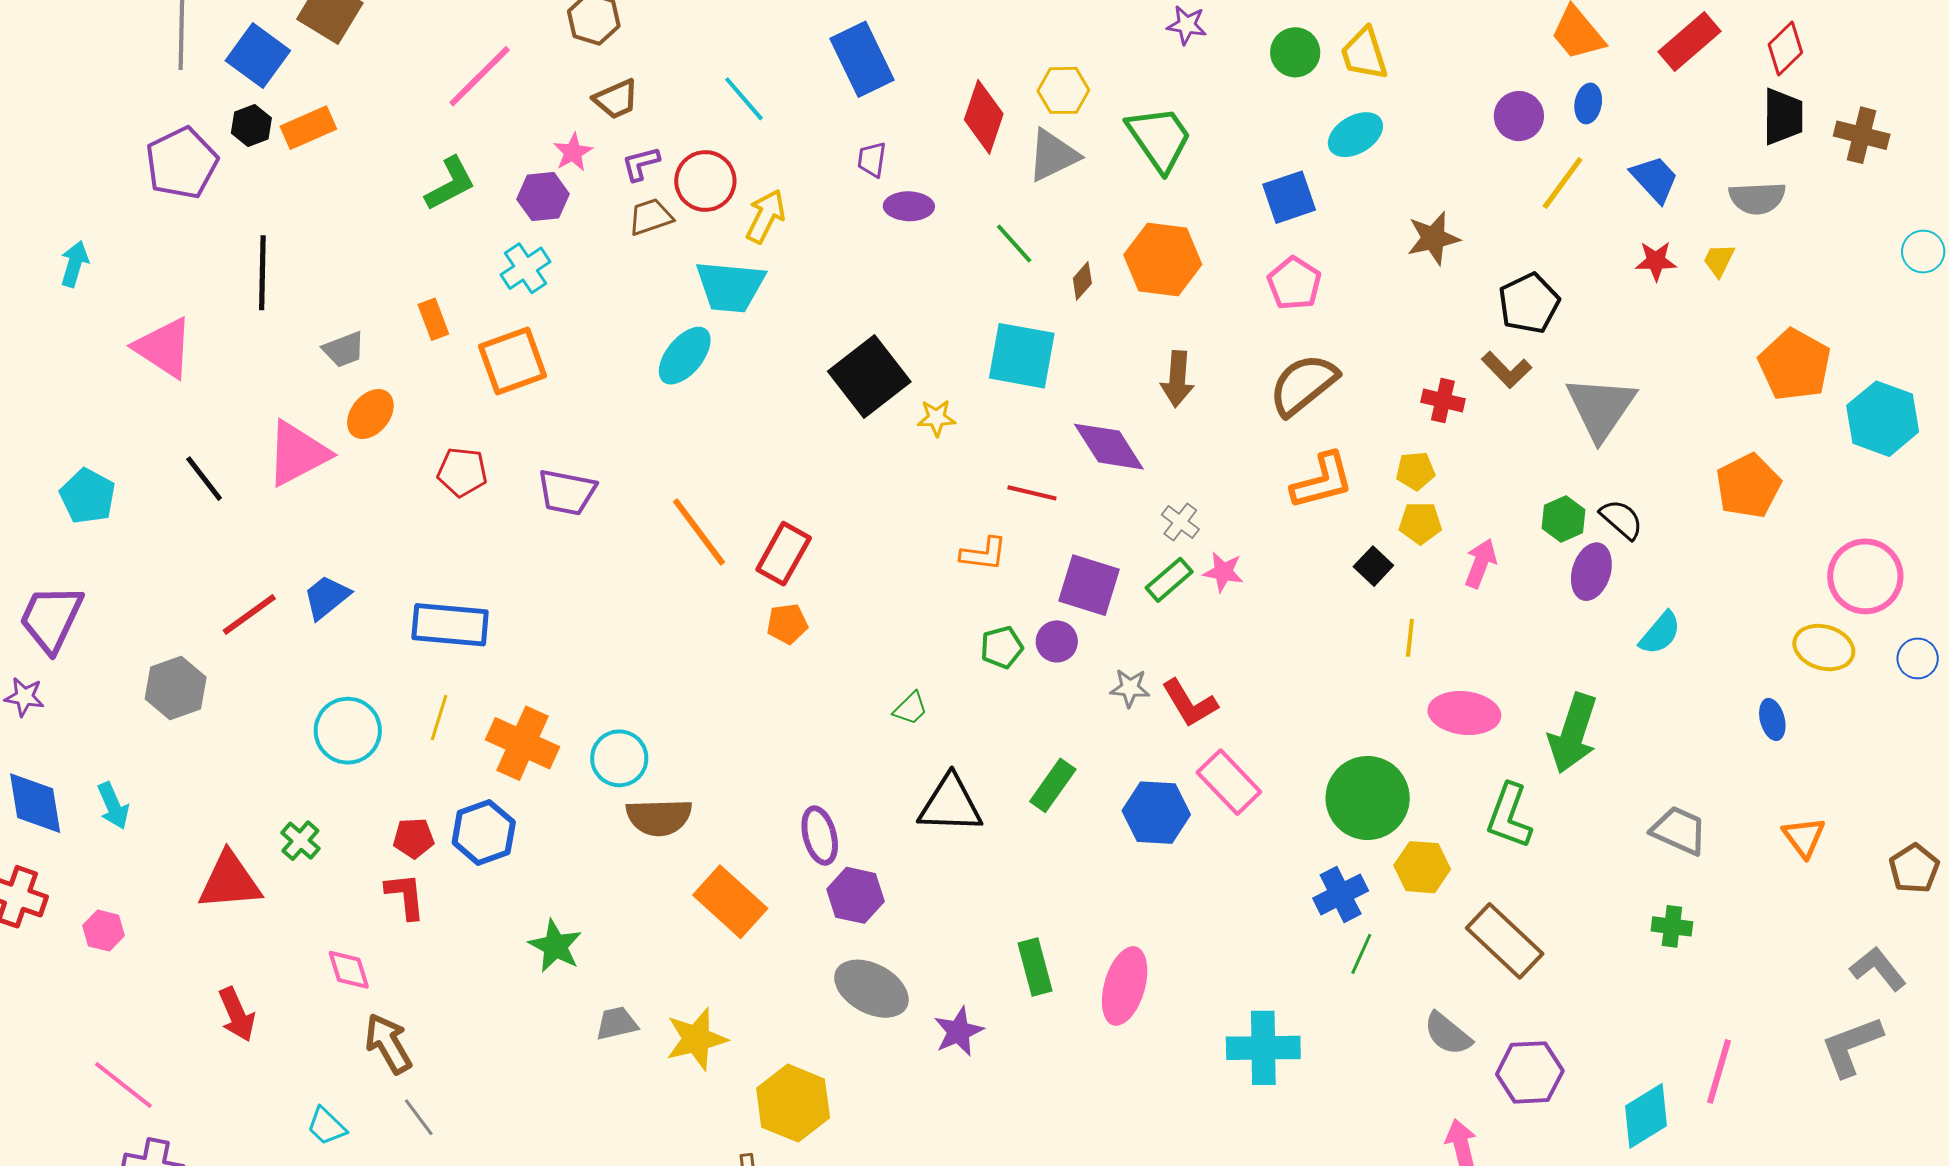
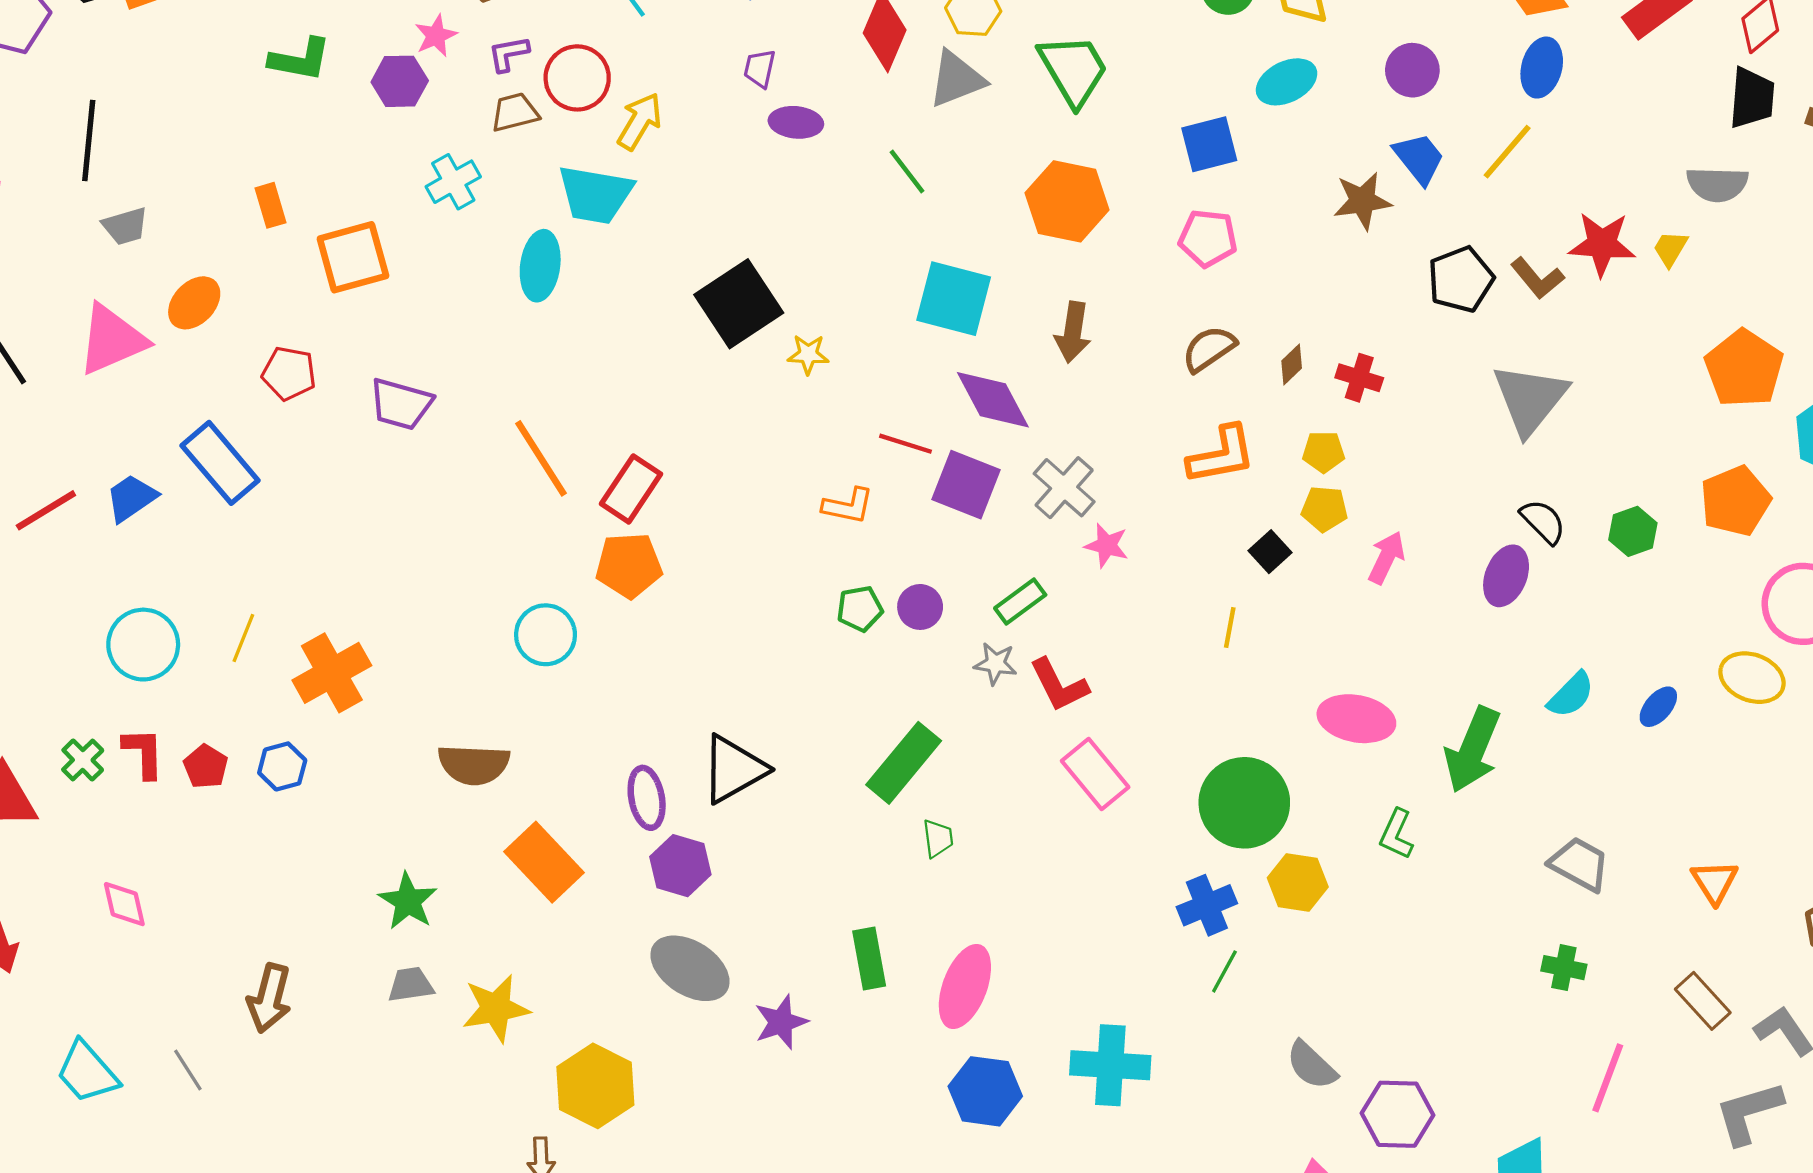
blue ellipse: (1588, 103) -> (1542, 68), size x1.4
purple circle: (1519, 116) -> (1412, 70), moved
blue trapezoid: (1655, 179) -> (1419, 158), moved
green L-shape: (450, 184) -> (300, 60), turned 34
red star: (1656, 261) -> (1602, 244), size x1.5
cyan cross: (525, 268) -> (453, 182), moved
brown diamond: (1082, 281) -> (1292, 365), moved
pink pentagon: (1294, 283) -> (1208, 238), turned -30
gray trapezoid: (344, 349) -> (125, 226), moved
cyan ellipse: (685, 356) -> (540, 266), turned -36
cyan square: (1022, 356) -> (954, 299), moved
brown L-shape: (1507, 370) -> (1537, 278), moved
brown semicircle: (1303, 385) -> (1209, 349), size x0.7
orange pentagon: (1748, 486) -> (1735, 501), moved
green hexagon: (1563, 519) -> (1633, 531), moved
gray cross: (1180, 522) -> (1064, 488), size x1.5
green rectangle: (1169, 580) -> (1020, 601), moved
purple square: (1089, 585) -> (966, 485), moved
orange pentagon: (787, 624) -> (629, 565), size x1.5
blue rectangle: (450, 625) -> (220, 463), moved, turned 40
cyan semicircle: (1660, 633) -> (1571, 695), moved
yellow line: (1410, 638) -> (1230, 628), moved
green trapezoid: (910, 708) -> (938, 838), moved, turned -57
blue ellipse: (1772, 719) -> (1658, 707), moved, turned 51
orange cross: (523, 743) -> (332, 673), turned 32
cyan circle: (619, 758) -> (546, 635), moved
green rectangle: (1053, 785) -> (904, 763), size x1.4
black triangle: (950, 804) -> (734, 769), moved, turned -36
blue hexagon: (1156, 813) -> (985, 1091), moved
green L-shape: (1509, 816) -> (1397, 834), size x0.7
blue hexagon: (484, 832) -> (282, 766), size x0.7
red pentagon: (414, 838) -> (206, 767), turned 30
red L-shape: (405, 896) -> (144, 753), moved
brown rectangle: (1505, 941) -> (1703, 1001), moved, size x0.7
green star: (555, 946) -> (408, 901), moved
brown arrow: (388, 1044) -> (269, 998), moved, turned -140
pink line: (1719, 1071) -> (1608, 1078), moved
cyan trapezoid: (326, 1126) -> (87, 1072), size x1.5

